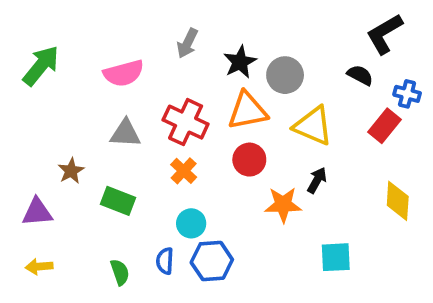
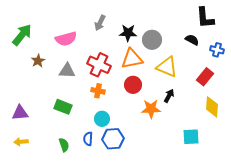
black L-shape: (385, 34) -> (205, 18), turned -65
black star: (240, 62) -> (128, 33), turned 30
red rectangle: (385, 126) -> (205, 77), moved
brown star: (71, 171) -> (38, 61), moved
orange cross: (184, 171) -> (98, 91), turned -32
cyan square: (336, 257) -> (191, 137), moved

